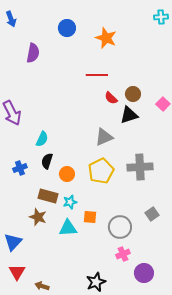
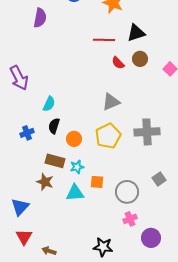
black triangle: (129, 115) -> (136, 33), moved
black star: (96, 282) -> (103, 247), turned 30

